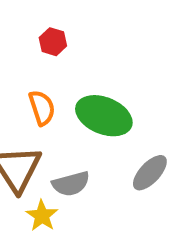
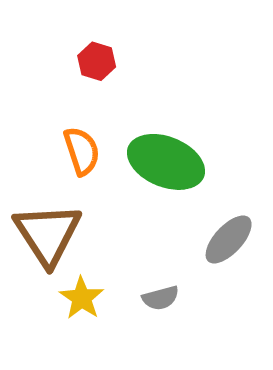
gray semicircle: (71, 184) -> (161, 298), moved, size x0.7

